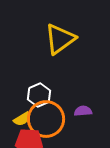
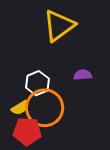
purple semicircle: (83, 111) -> (83, 75), moved

